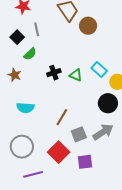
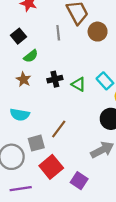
gray line: (37, 29) -> (58, 33), moved
brown star: (15, 75) -> (23, 79), moved
gray square: (79, 134) -> (36, 143), moved
purple square: (85, 162) -> (79, 181), turned 35

